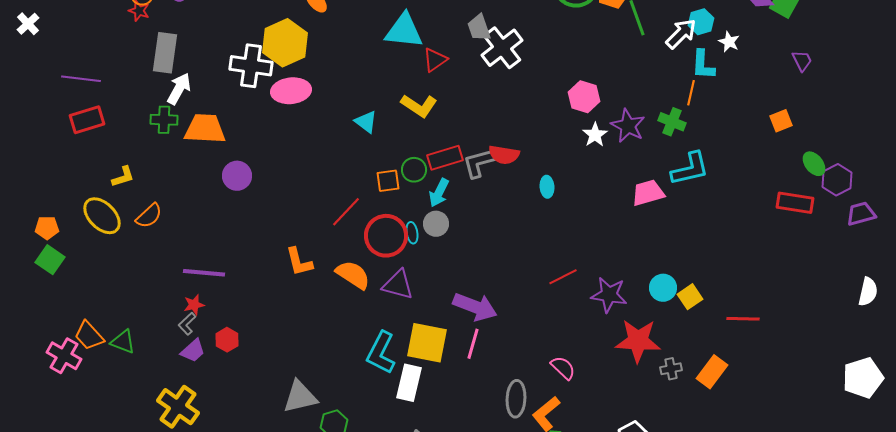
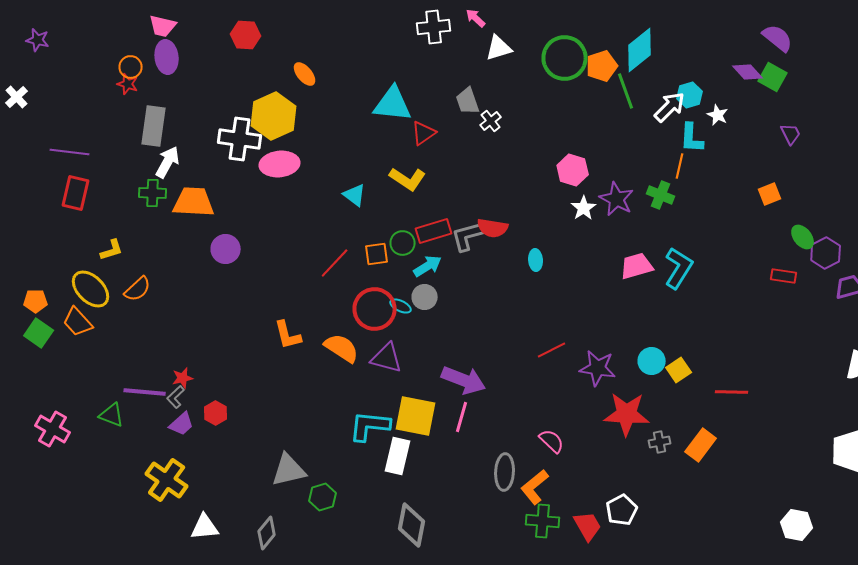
white cross: (502, 48) -> (491, 121), size x0.5
red rectangle: (87, 120) -> (76, 193), turned -60
cyan L-shape: (690, 169) -> (679, 268), moved, turned -45
cyan arrow: (439, 193) -> (428, 266), turned -148
red rectangle: (795, 203) -> (784, 276), size x0.7
red line: (346, 212) -> (335, 263), moved
cyan ellipse: (412, 233) -> (401, 306), turned -55
purple line: (204, 273) -> (145, 392), moved
orange trapezoid: (89, 336) -> (78, 322), moved
cyan L-shape: (381, 353) -> (370, 426), turned 69

